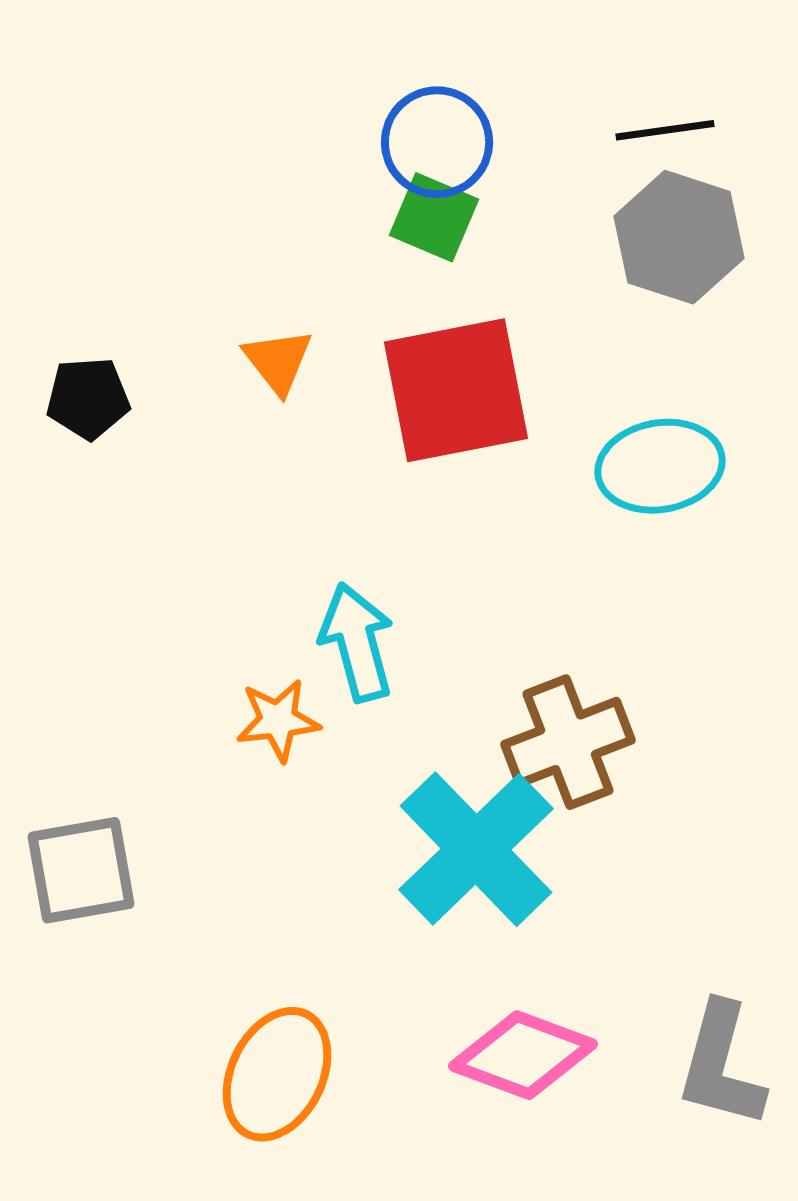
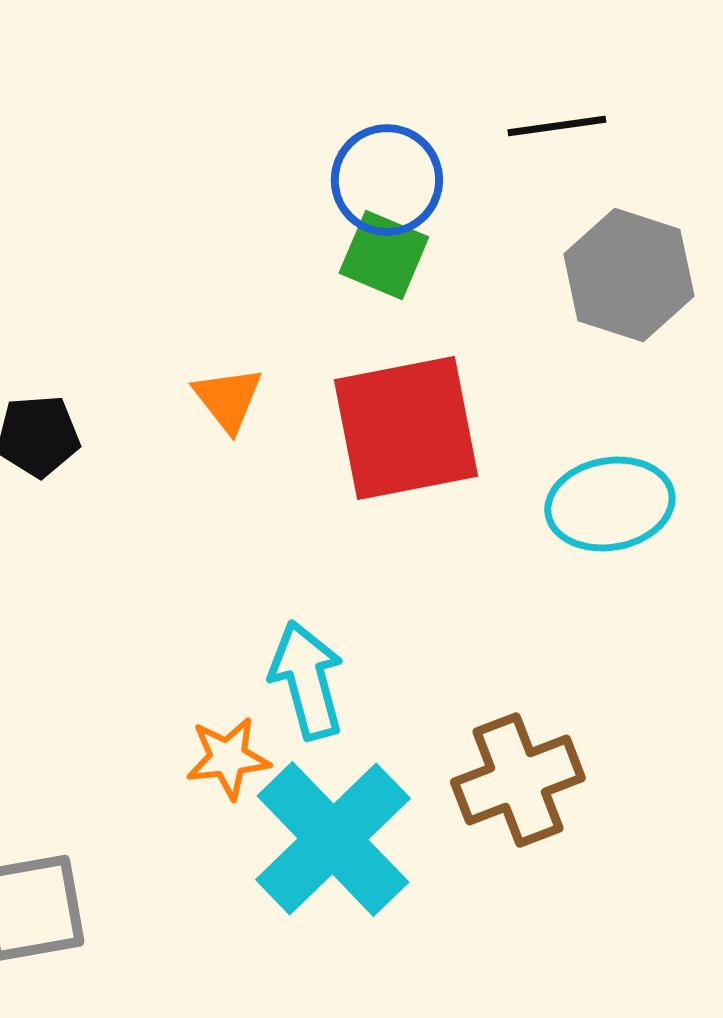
black line: (665, 130) -> (557, 126), moved
cyan cross: (476, 849) -> (333, 839), moved

